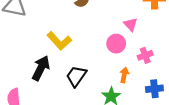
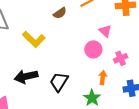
yellow L-shape: (59, 41) -> (34, 39), moved
black arrow: (41, 68) -> (26, 76), turned -125

